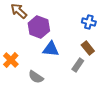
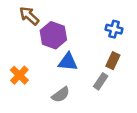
brown rectangle: (88, 48) -> (113, 61), turned 64
gray semicircle: (36, 77) -> (61, 95), moved, turned -70

